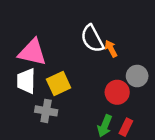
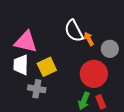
gray circle: (137, 76) -> (110, 49), moved
red circle: (117, 92) -> (94, 74), size x1.4
red rectangle: (126, 127) -> (101, 102), turned -48

